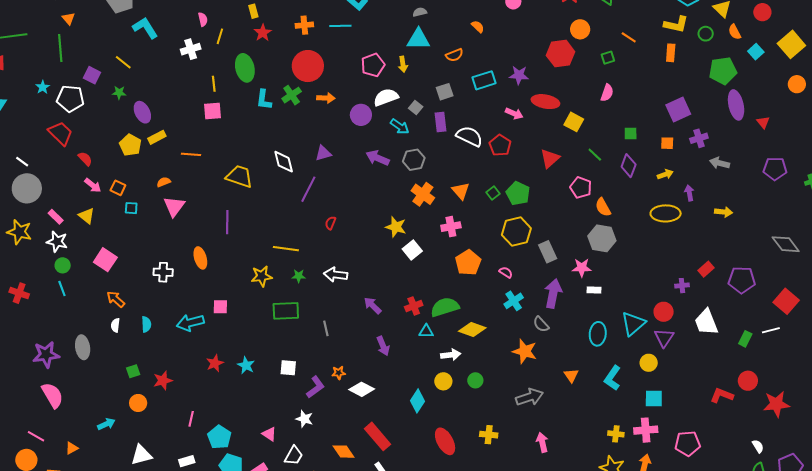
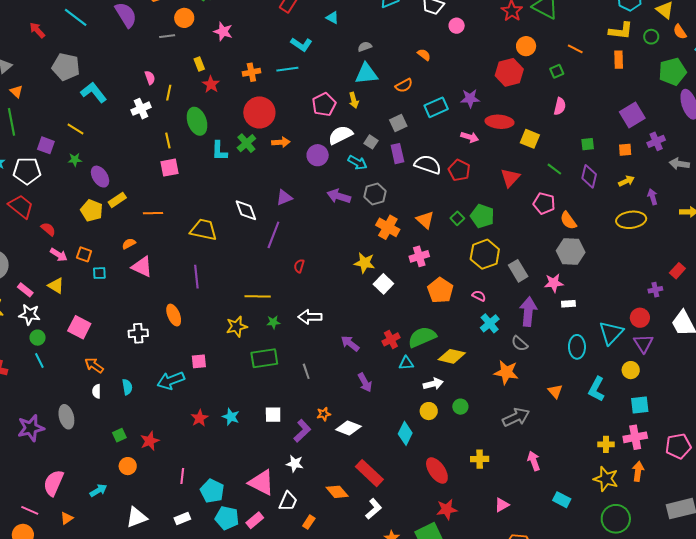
pink triangle: (174, 206) -> (142, 267), turned -35
pink semicircle: (52, 395) -> (53, 483), moved, turned -120
pink triangle: (269, 434) -> (261, 483), size x1.8

